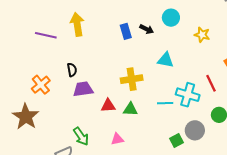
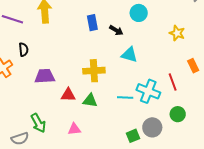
black arrow: (147, 29) -> (116, 30), moved
yellow star: (202, 35) -> (177, 33), moved
black semicircle: (72, 70) -> (24, 50), moved

